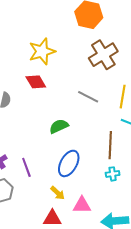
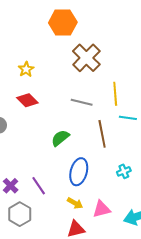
yellow star: (42, 51) -> (26, 69), size x0.6
brown line: (110, 145) -> (102, 134), moved

